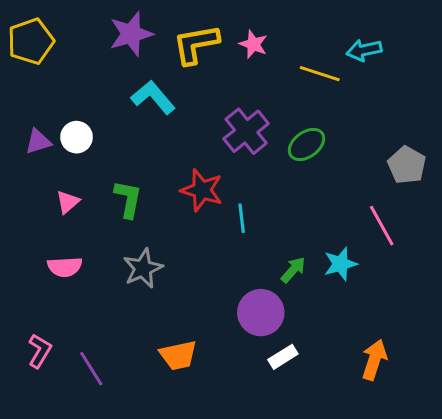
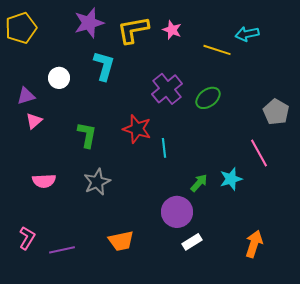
cyan L-shape: (153, 97) -> (104, 66), turned 56
white circle: (77, 137) -> (59, 78), moved
pink triangle: (68, 202) -> (34, 121), moved
purple line: (91, 369) -> (62, 250), turned -70

